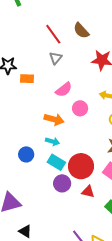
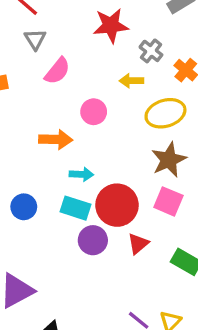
pink semicircle: (64, 90) -> (57, 71), moved
cyan arrow: (53, 141) -> (81, 174), moved
red triangle: (88, 192) -> (138, 244), turned -40

